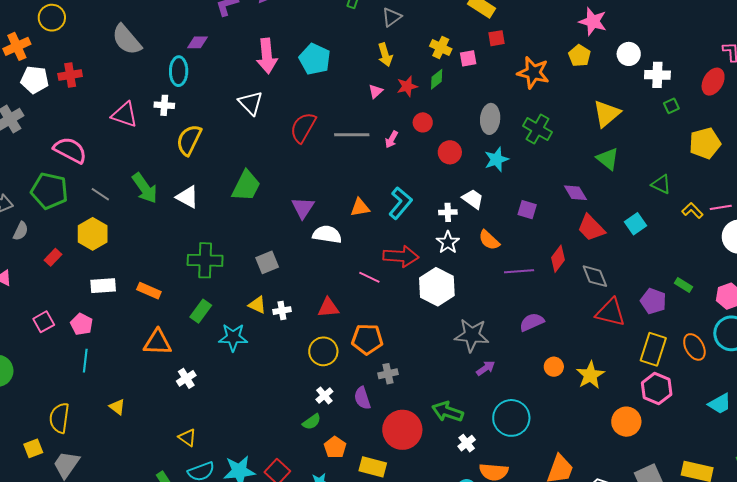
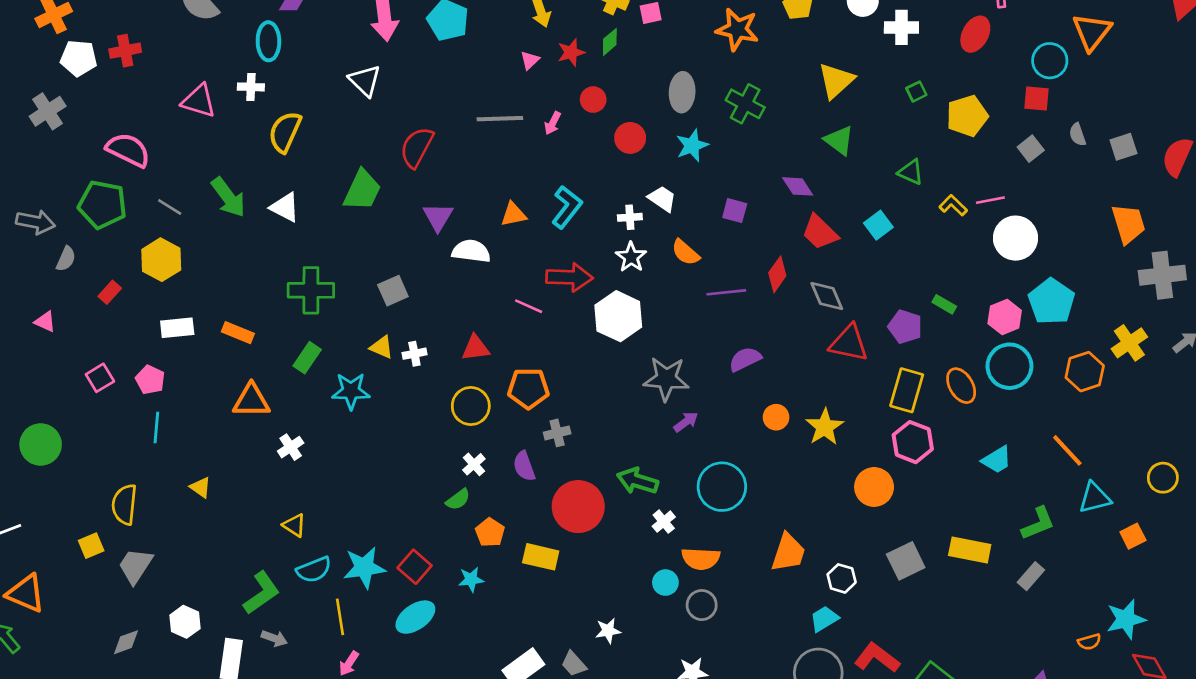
green square: (671, 106) -> (916, 92), moved
red semicircle: (303, 128) -> (417, 147), moved

